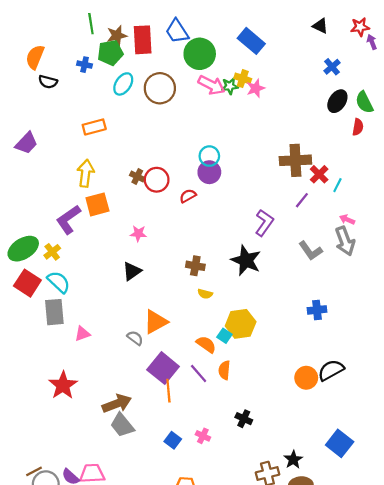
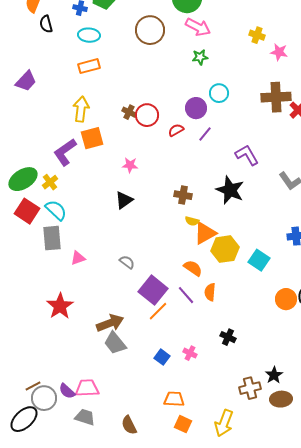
yellow cross: (243, 79) -> (257, 35), moved
black semicircle: (48, 82) -> (46, 24), turned 60
cyan ellipse: (123, 84) -> (89, 35), moved, turned 60
green star: (230, 86) -> (200, 57), moved
pink star: (256, 88) -> (279, 52), moved, turned 30
cyan circle: (209, 156) -> (219, 93), moved
purple line: (302, 200) -> (205, 134), moved
purple L-shape: (264, 223) -> (247, 155), turned -65
orange triangle: (156, 322) -> (205, 233), moved
cyan square: (224, 336) -> (259, 260), moved, size x1.5
orange line: (168, 391) -> (158, 311), turned 50

